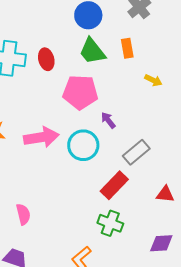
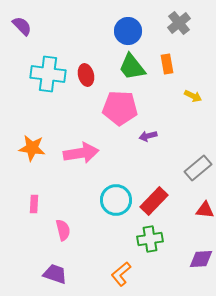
purple arrow: (108, 120) -> (148, 136), turned -66
cyan circle: (83, 145) -> (116, 200), moved
gray rectangle: (136, 152) -> (198, 168), moved
green cross: (110, 223) -> (150, 239), turned -30

